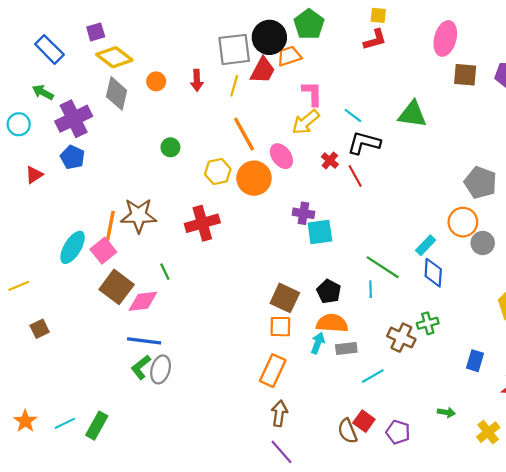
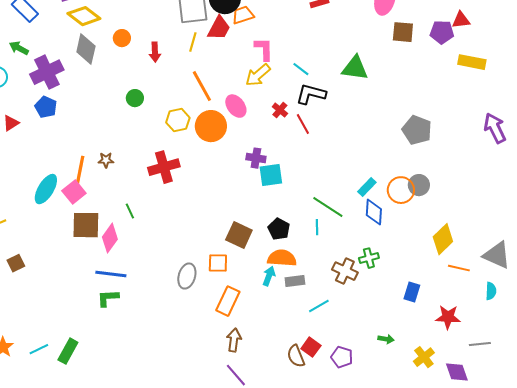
red arrow: (197, 80) -> (155, 52), moved
brown star: (139, 216) -> (106, 160), size x0.5
orange circle: (463, 222) -> (401, 190), moved
brown square: (117, 287) -> (86, 225), turned -36
pink diamond: (143, 301) -> (110, 238), turned -48
orange square: (280, 327) -> (218, 263), moved
green L-shape: (141, 367) -> (108, 298), turned 35
gray ellipse: (161, 369) -> (187, 276), moved

